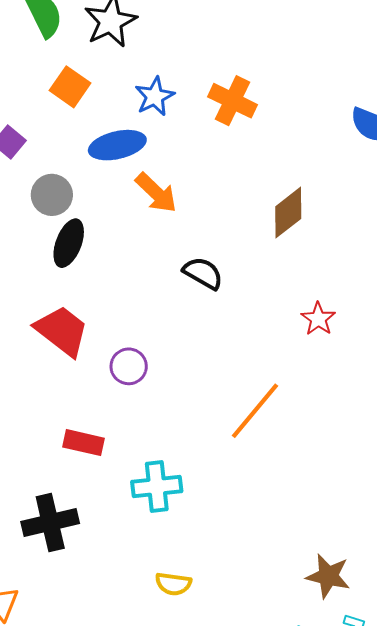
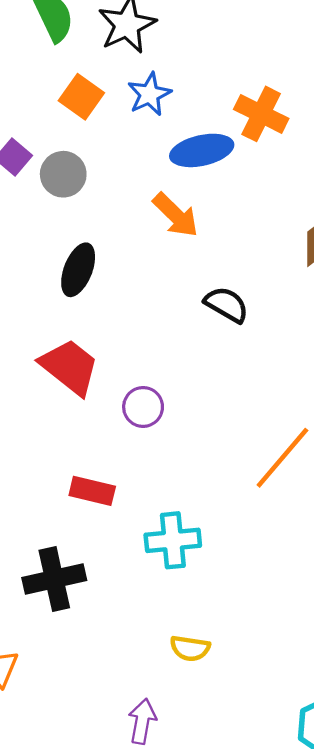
blue star: (155, 96) -> (149, 94), moved
blue ellipse: (117, 145) -> (202, 150), moved
gray circle: (52, 195) -> (63, 174), moved

